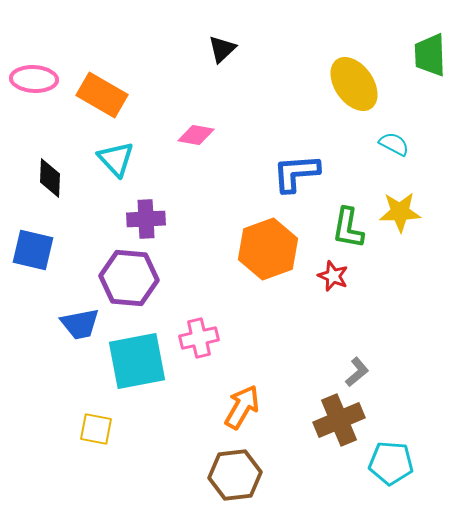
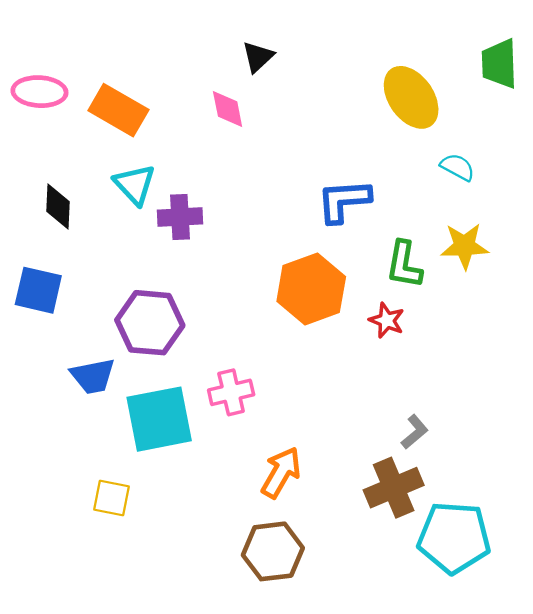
pink diamond: (196, 135) -> (228, 109), moved, turned 69
purple cross: (146, 219) -> (180, 217), moved
cyan pentagon: (391, 463) -> (454, 538), size x1.4

